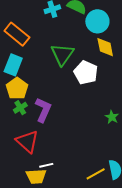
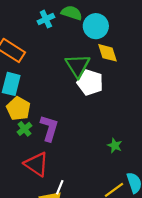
green triangle: (62, 54) -> (78, 66), moved
green star: (112, 117) -> (115, 146), moved
white line: (46, 165) -> (60, 187), turned -48

